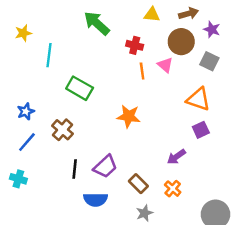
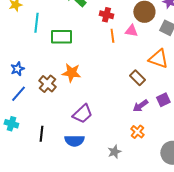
pink triangle: (165, 65) -> (131, 31), turned -32
green rectangle: (80, 88) -> (61, 37), moved, turned -30
orange star: (129, 116) -> (71, 73), moved
purple square: (201, 130) -> (163, 100), moved
black line: (75, 169) -> (41, 134), moved
brown rectangle: (138, 184) -> (137, 78), moved

